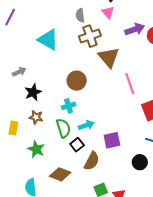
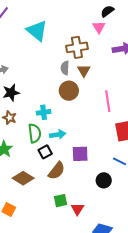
gray semicircle: (80, 15) -> (65, 68), moved
cyan triangle: (48, 40) -> (37, 31), moved
brown triangle: (109, 57) -> (84, 71), moved, size x0.6
brown circle: (77, 81) -> (69, 91), moved

